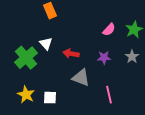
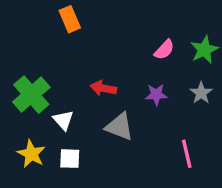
white triangle: (46, 44) -> (63, 120), moved
pink line: (109, 95) -> (187, 154), moved

